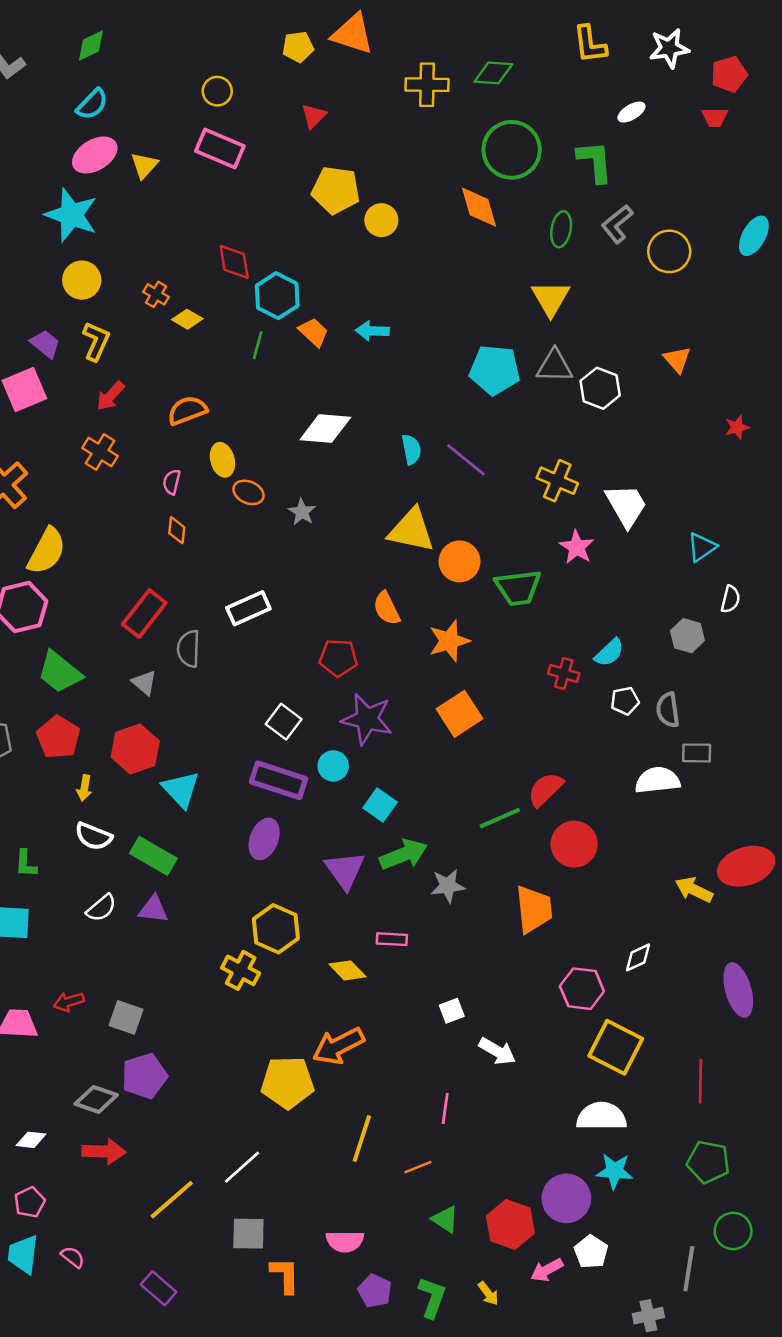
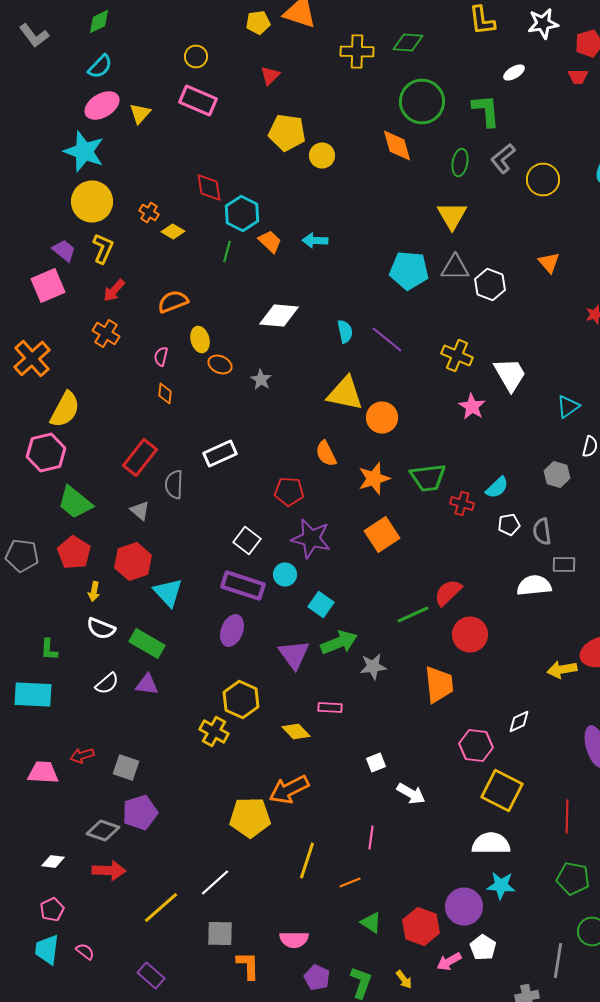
yellow circle: (82, 280) -> (92, 202), size x1.4
green trapezoid: (518, 587) -> (428, 478), moved
yellow arrow: (694, 890) -> (562, 670), turned -36

